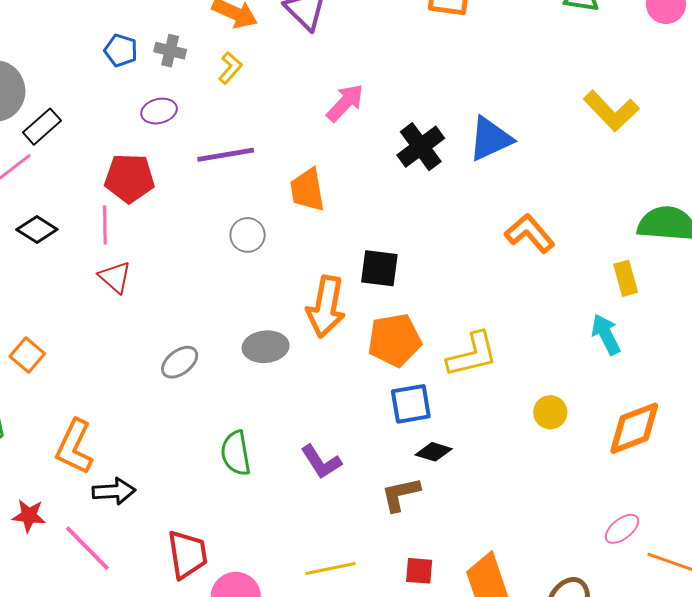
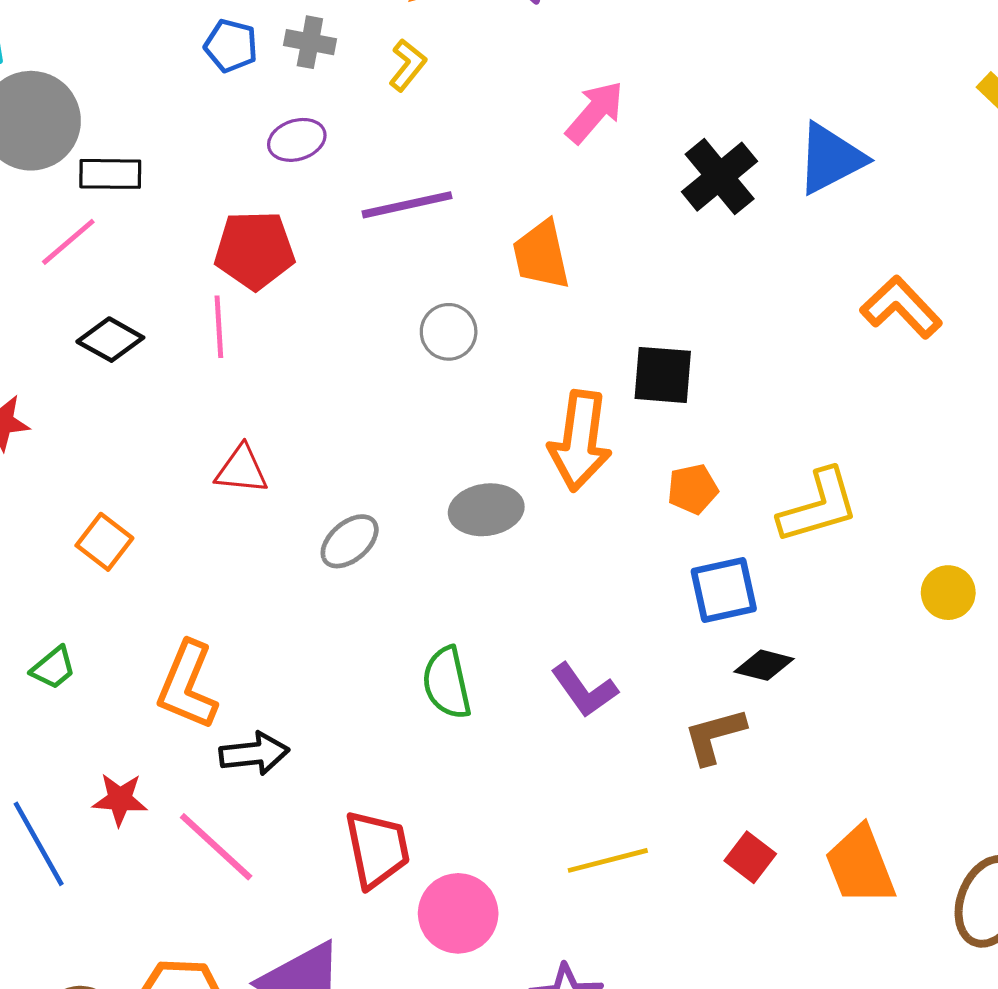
black rectangle: (42, 127) -> (110, 174), turned 45
red triangle: (115, 277) -> (242, 470), moved, turned -33
orange pentagon: (394, 340) -> (693, 489), size x0.6
red square: (419, 571) -> (750, 857), turned 36

